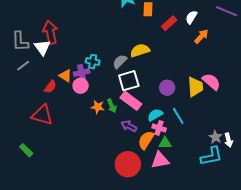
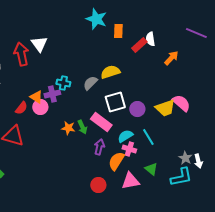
white semicircle: (191, 17) -> (150, 39), moved, turned -40
white triangle: (42, 47) -> (39, 44), moved
white square: (129, 81) -> (115, 102), moved
pink circle: (81, 86) -> (40, 107), moved
yellow trapezoid: (195, 87) -> (165, 108), turned 75
purple arrow: (129, 126) -> (99, 147), turned 77
green triangle: (165, 143) -> (151, 169), moved, turned 40
red circle: (128, 164) -> (98, 185), size x0.6

